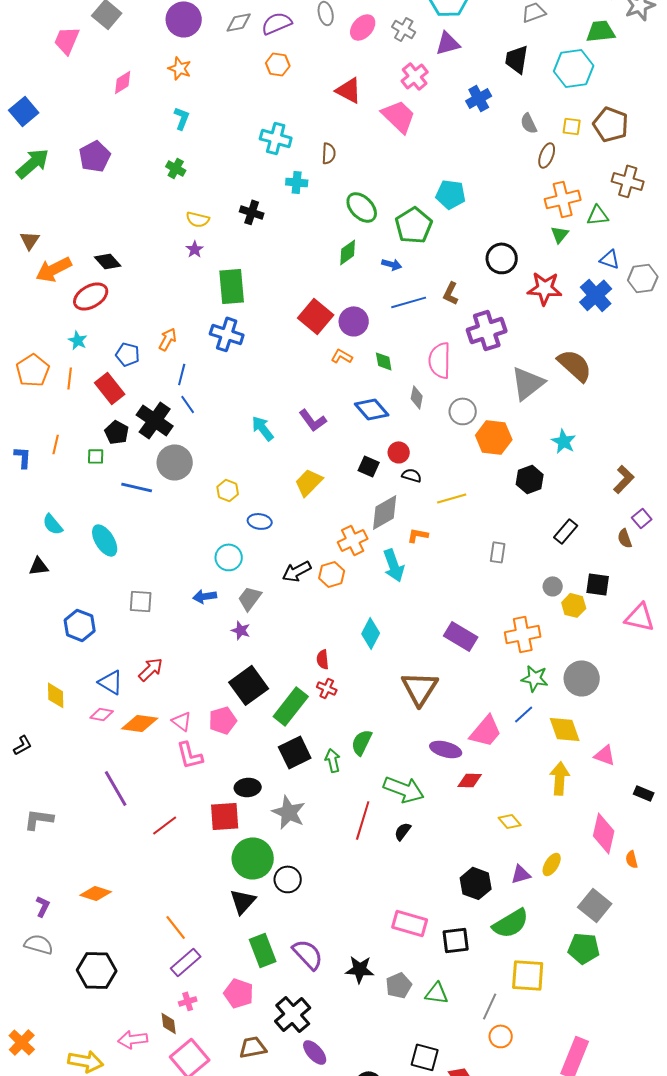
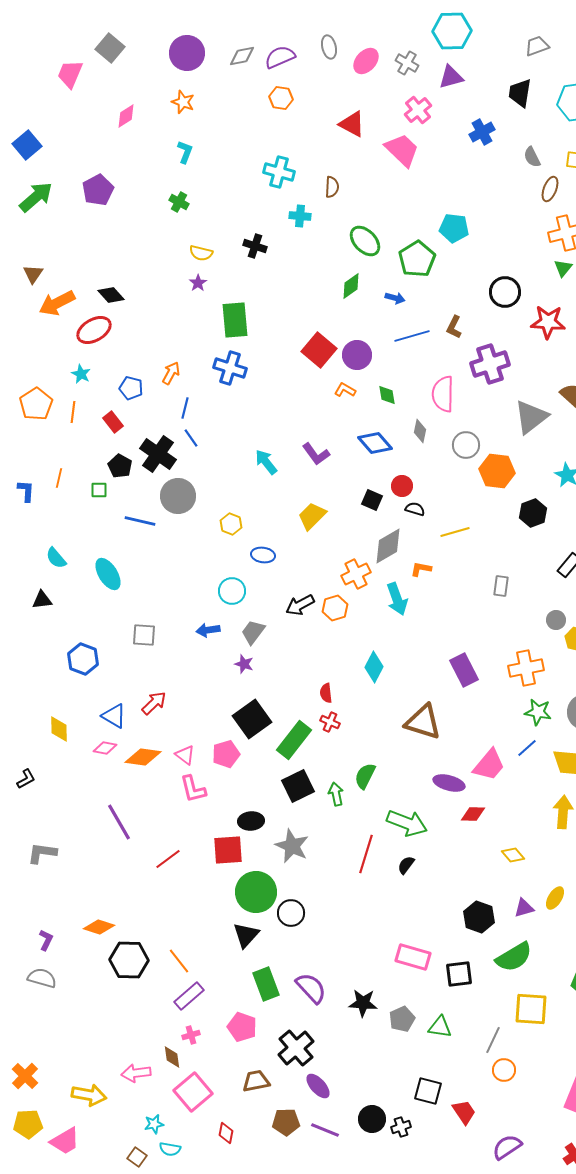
red rectangle: (110, 388) -> (113, 422), size x0.7
purple rectangle: (461, 636) -> (464, 670), turned 32
brown triangle: (420, 688) -> (423, 722), turned -45
black hexagon: (97, 970) -> (129, 960), moved

